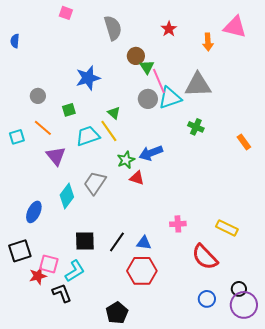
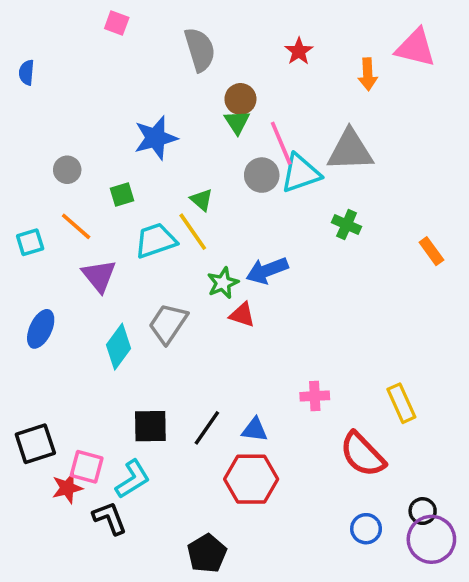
green triangle: (147, 67) -> (237, 122), moved
blue ellipse: (34, 212) -> (41, 329), moved
yellow rectangle: (227, 228) -> (401, 403), turned 40

